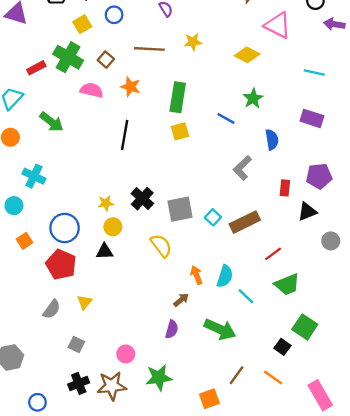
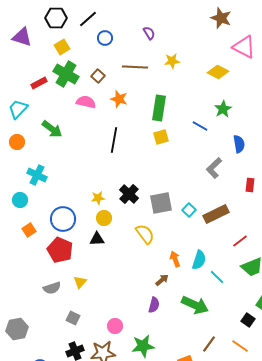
yellow square: (82, 24) -> (62, 47), moved
gray semicircle: (52, 309) -> (52, 288), turned 36

